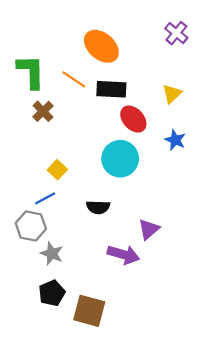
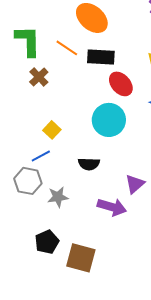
gray star: (52, 253) -> (58, 197), moved, turned -30

